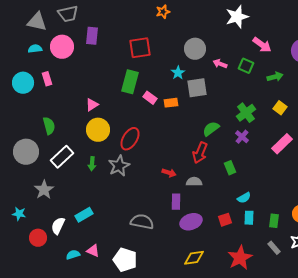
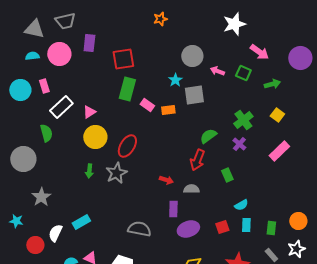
red square: (140, 48) -> (123, 59), moved
white rectangle: (62, 157) -> (61, 107), moved

